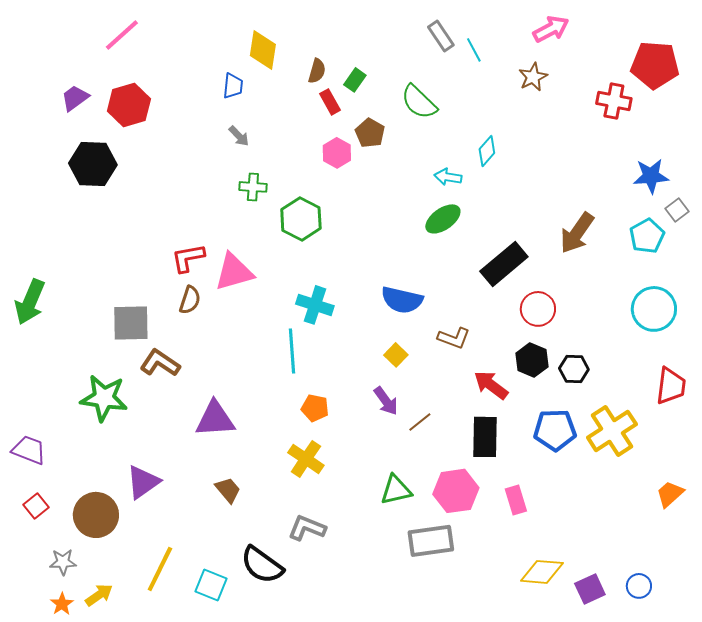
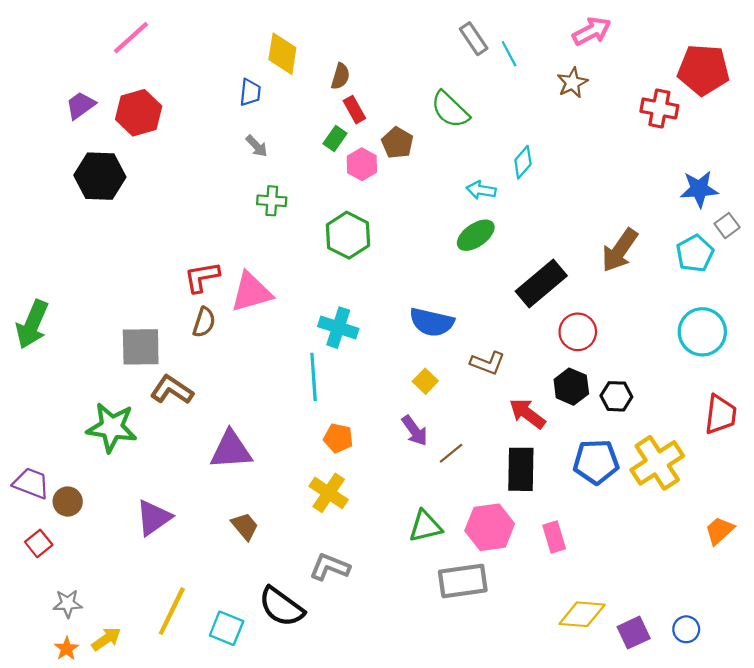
green rectangle: (355, 80) -> (335, 139), moved
green hexagon: (301, 219) -> (348, 235), moved
brown circle: (96, 515) -> (68, 502), moved, size x0.6

